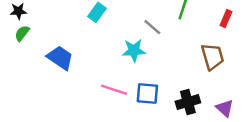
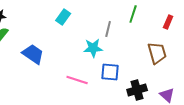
gray line: (152, 27) -> (108, 29), turned 63
blue square: (147, 93) -> (110, 72), moved

